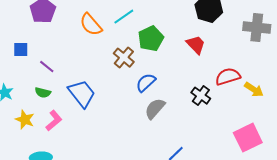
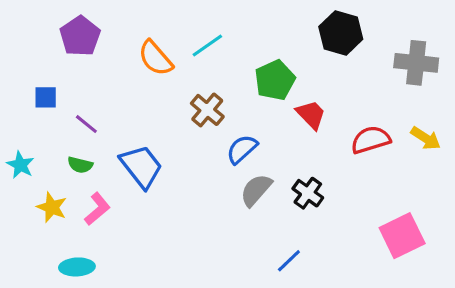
green pentagon: (151, 39) -> (275, 80), moved
red trapezoid: (196, 45) -> (311, 115), moved
yellow arrow: (254, 90) -> (426, 138), moved
black cross: (201, 96) -> (308, 193), moved

